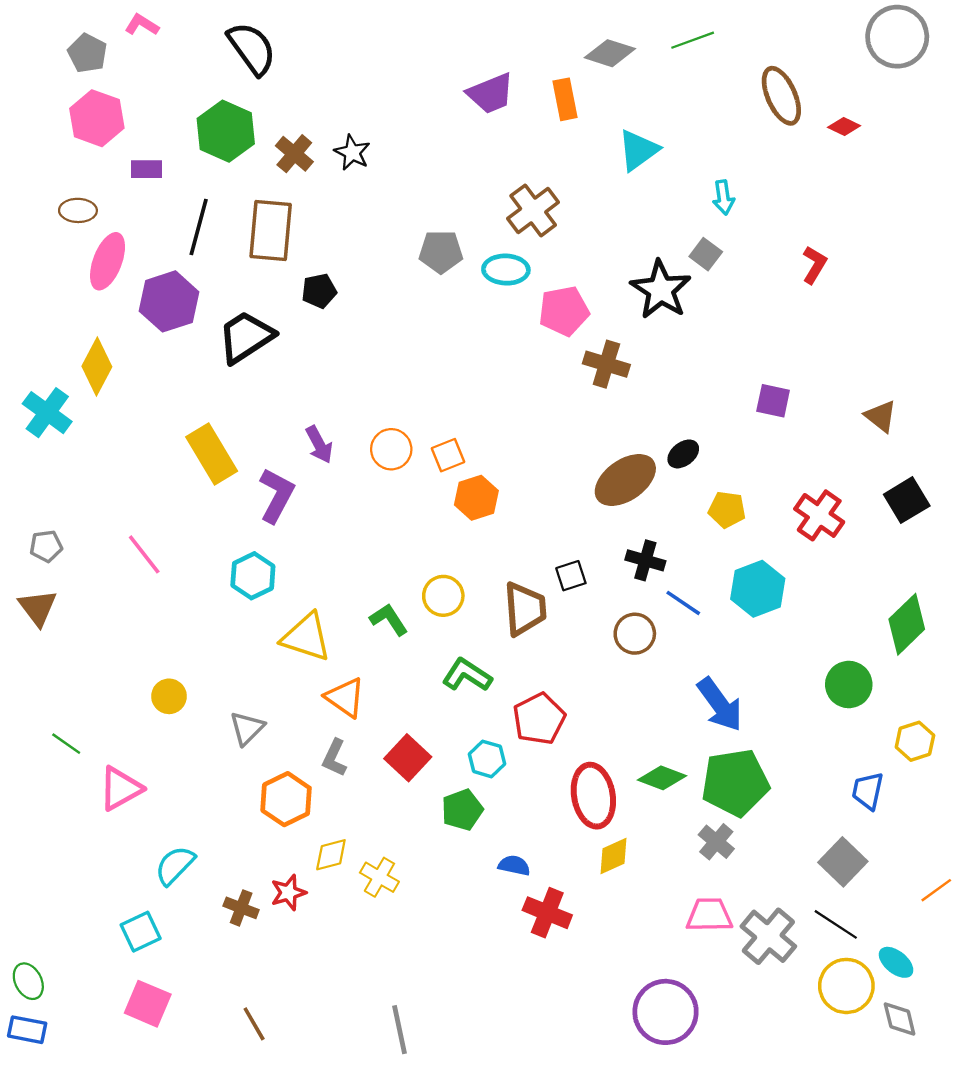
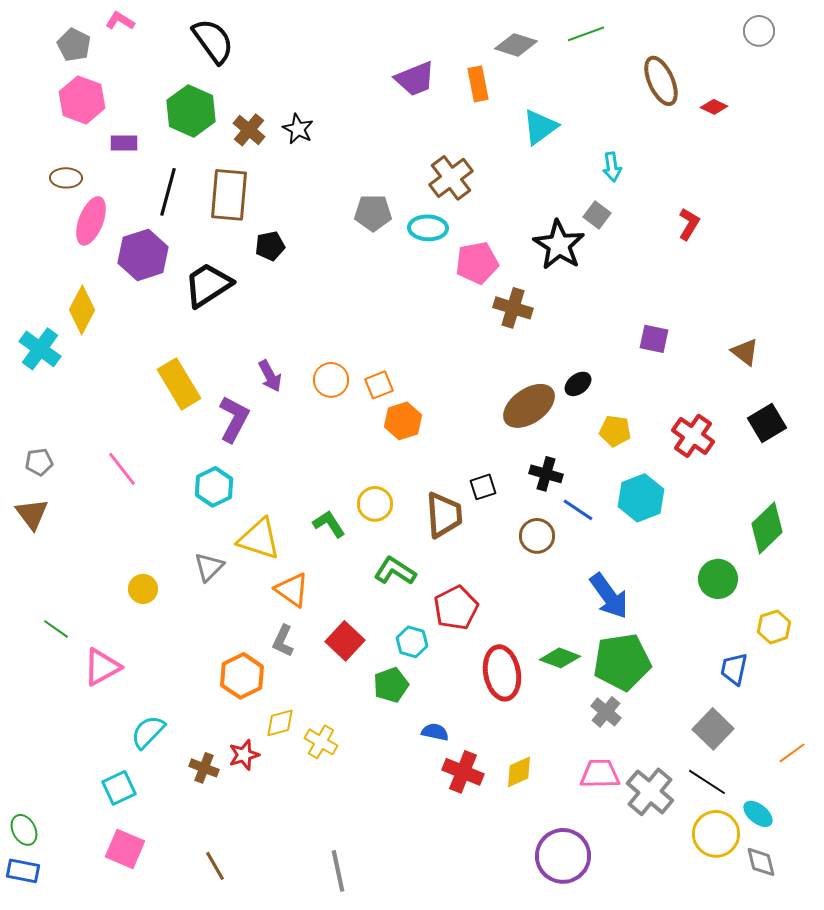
gray circle: (897, 37) -> (759, 31), size x0.6
gray triangle: (247, 728) -> (209, 567), moved
yellow diamond: (613, 856) -> (519, 772), moved

